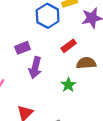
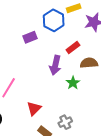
purple rectangle: (23, 48) -> (30, 37), moved
purple arrow: (35, 68) -> (55, 65), moved

